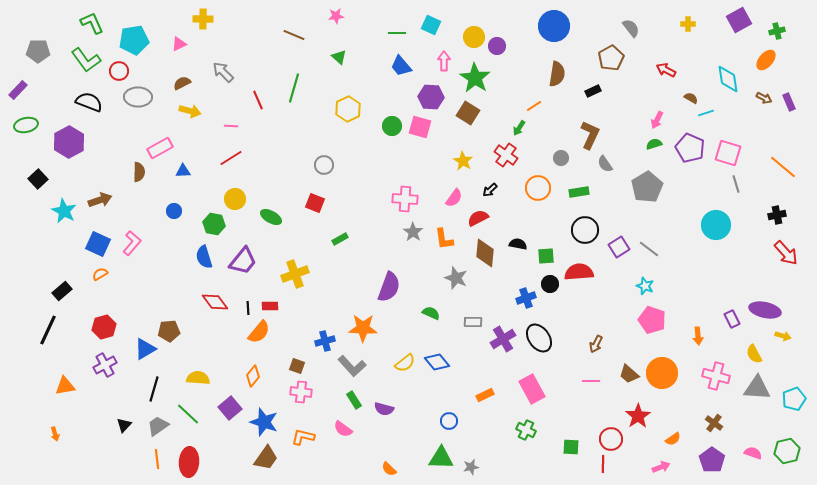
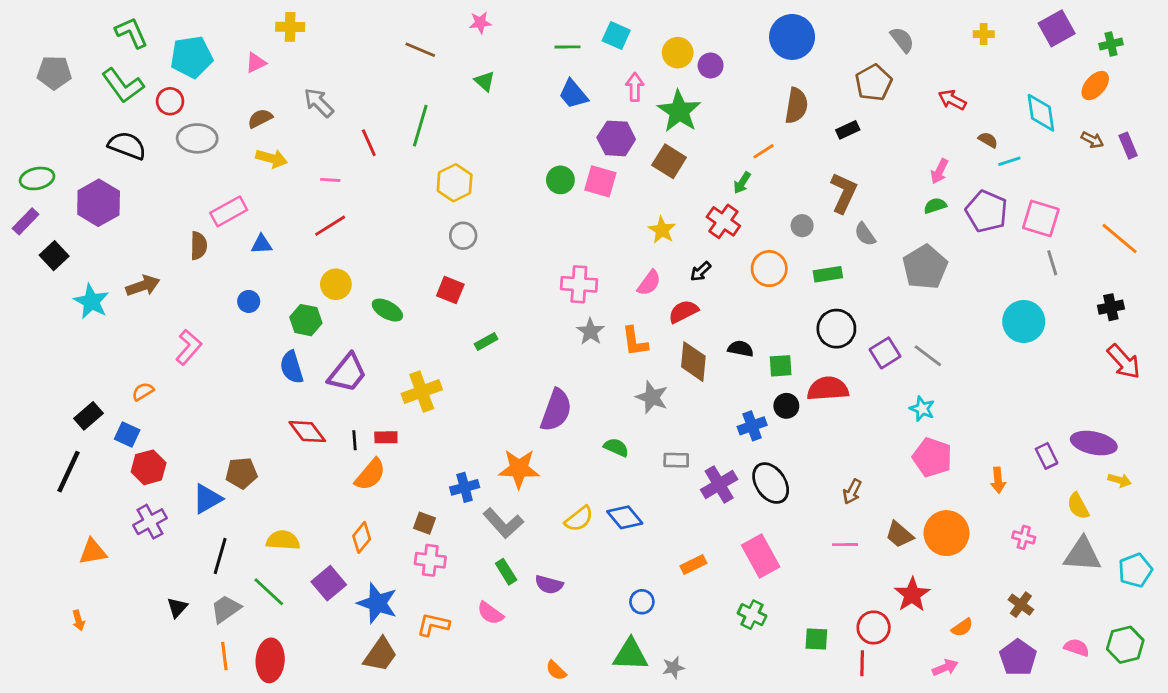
purple rectangle: (18, 90) -> (26, 221), moved
yellow hexagon: (348, 109) -> (455, 183), moved
blue square: (98, 244) -> (127, 434), moved, size x0.7
pink cross: (716, 376) -> (1024, 537), size x0.6

